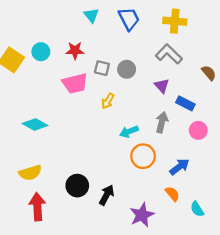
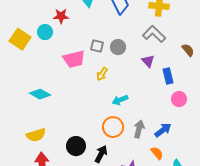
red star: (75, 51) -> (61, 16), moved
blue rectangle: (185, 103) -> (168, 76), turned 49
gray arrow: (162, 122) -> (139, 129), moved
orange circle: (143, 156) -> (113, 127), moved

